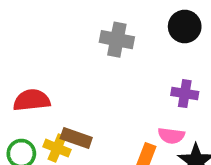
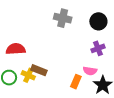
black circle: (185, 27) -> (98, 21), moved
purple cross: (185, 94) -> (98, 48), turned -32

